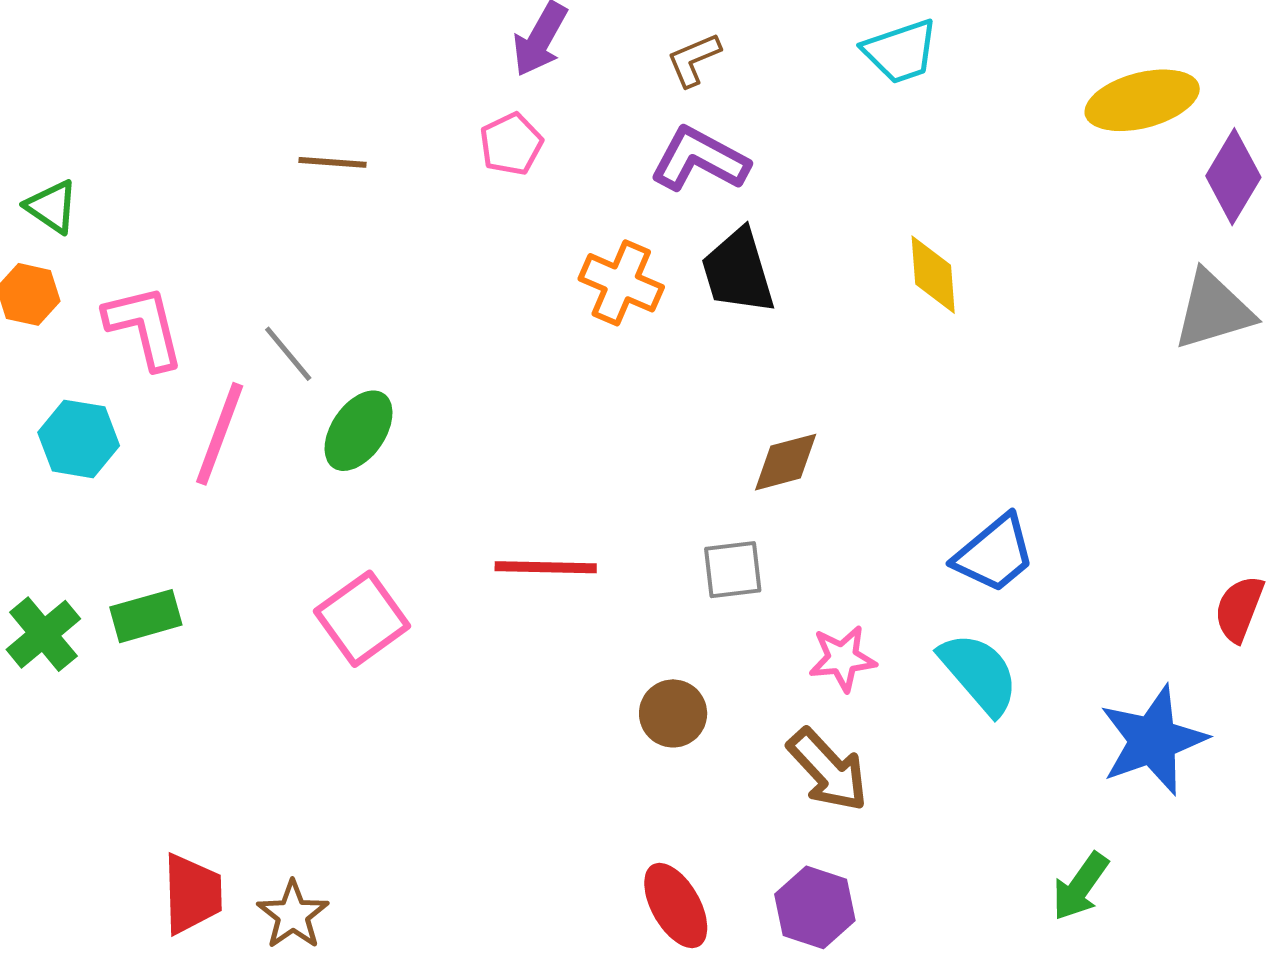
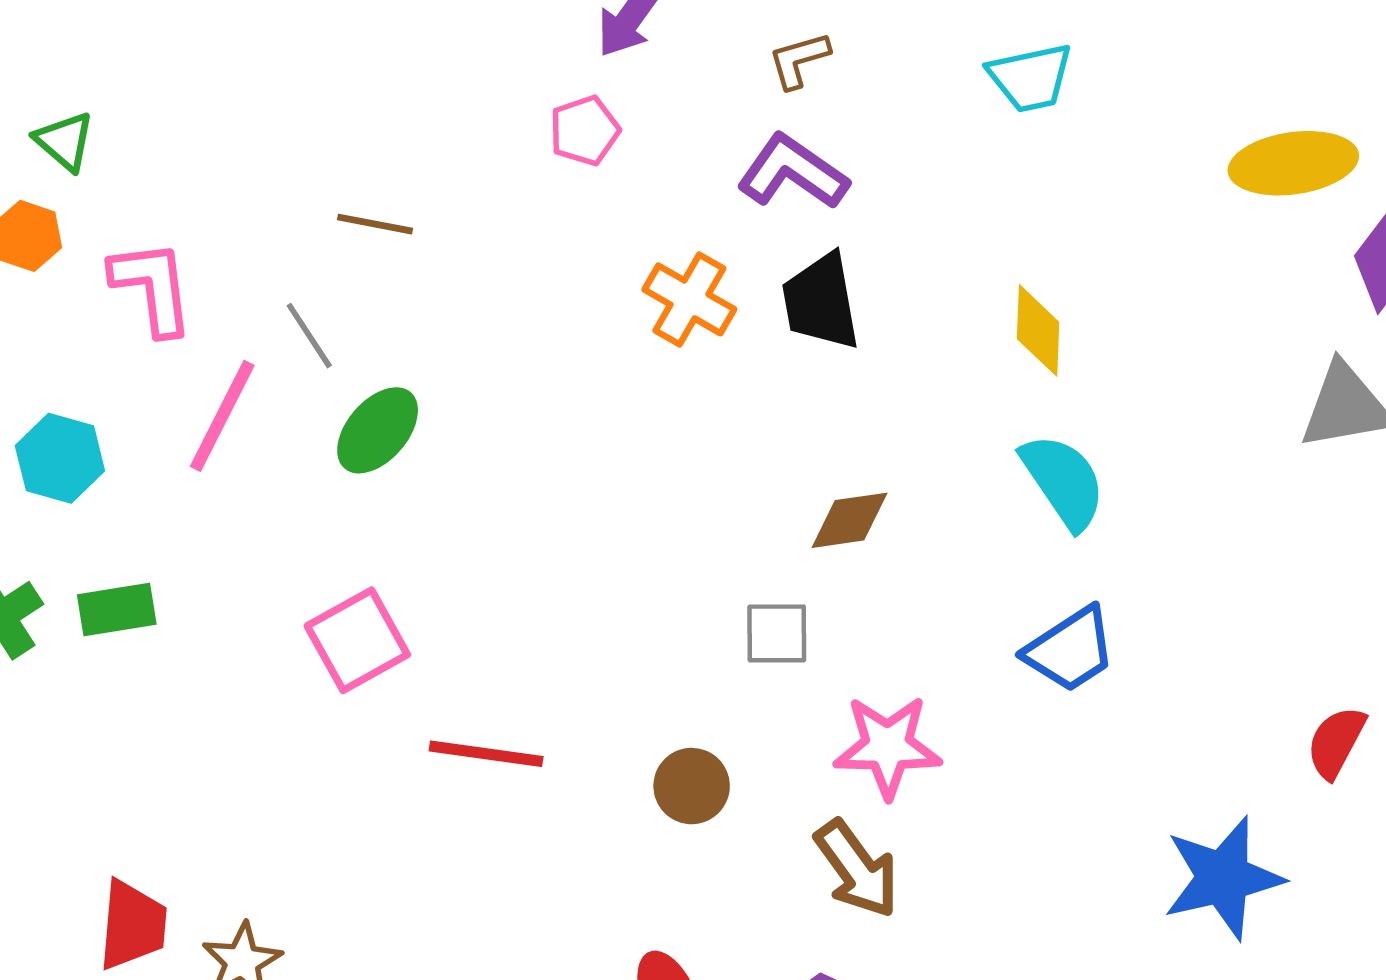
brown line: (333, 162) -> (375, 224), moved
cyan hexagon: (79, 439) -> (60, 458), moved
red line: (546, 567) -> (486, 754), moved
pink star: (842, 658) -> (888, 747), size x1.4
cyan semicircle: (979, 673) -> (1063, 481), moved

